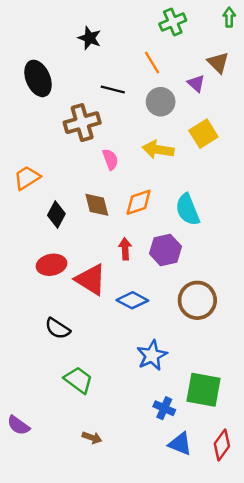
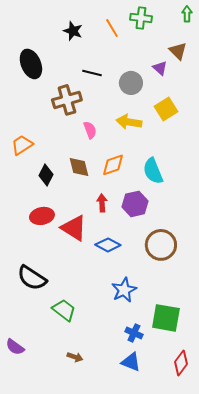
green cross: (173, 22) -> (141, 18), turned 30
orange line: (152, 63) -> (112, 28), moved
black semicircle: (58, 328) -> (32, 278), moved, size x1.4
blue triangle: (180, 444) -> (131, 362), moved

